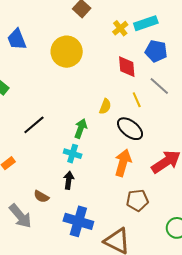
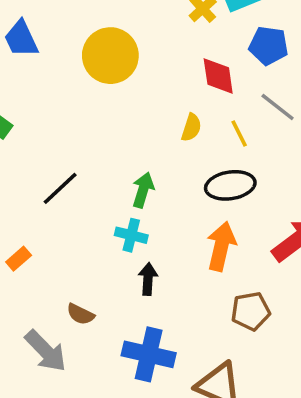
yellow semicircle: (105, 106) -> (191, 128), moved
black ellipse: (130, 129) -> (230, 185), turned -44
black arrow: (69, 180) -> (148, 279), moved

